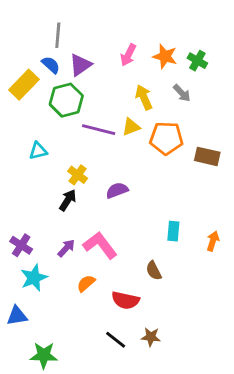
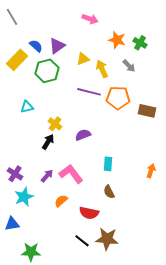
gray line: (58, 35) -> (12, 17), moved, turned -36
pink arrow: (128, 55) -> (90, 19), moved, turned -98
yellow triangle: (131, 127) -> (83, 59), moved
purple line: (99, 130) -> (89, 92), moved
cyan rectangle: (173, 231) -> (108, 164), moved
brown star: (151, 337) -> (107, 239), size x1.6

